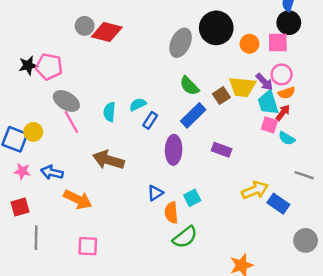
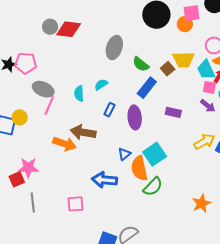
pink square: (278, 42) -> (192, 13), moved
gray ellipse: (181, 43) -> (114, 47), moved
purple arrow: (264, 82) -> (208, 106), moved
blue rectangle: (150, 120) -> (109, 110), moved
pink line: (71, 122) -> (49, 105), turned 60
pink star: (22, 171) -> (28, 168), moved, size x1.5
blue arrow: (52, 172) -> (105, 180), moved, size x1.4
cyan square: (192, 198) -> (155, 154), size x1.6
orange arrow: (78, 199) -> (64, 144), moved
orange semicircle: (171, 213) -> (139, 168), size x1.4

